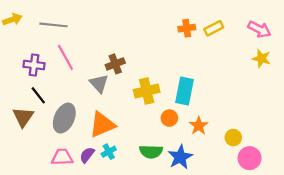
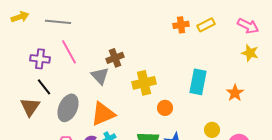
cyan rectangle: (185, 91) -> (198, 82), moved
orange star: (199, 126) -> (235, 93), moved
yellow circle: (233, 138) -> (212, 130), moved

